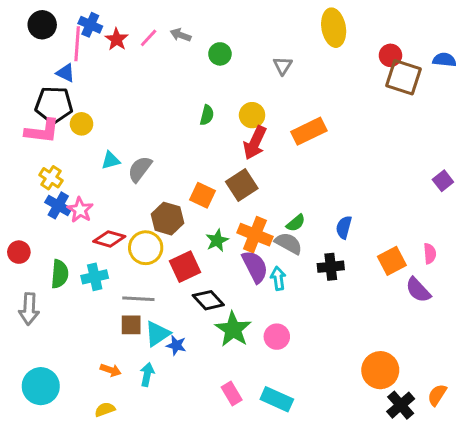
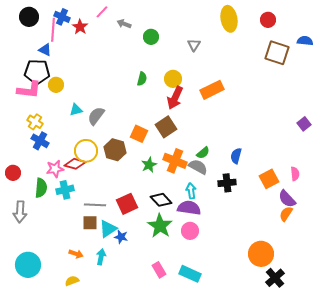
pink line: (149, 38) -> (102, 12), moved
red circle: (390, 55) -> (268, 20), moved
pink star: (80, 210) -> (55, 169), moved, turned 30
yellow circle: (146, 248) -> (86, 151), moved
red square: (185, 267) -> (127, 204), moved
purple semicircle: (255, 267) -> (189, 208), moved, turned -55
black diamond: (208, 300) -> (161, 200), moved
orange semicircle: (437, 395) -> (286, 214), moved

